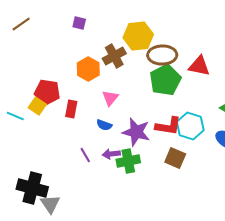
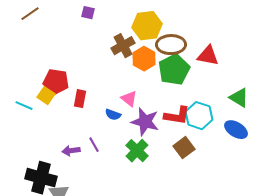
orange hexagon: (88, 69) -> (144, 59), moved
pink triangle: (110, 98) -> (129, 99), moved, turned -30
purple arrow: (111, 154) -> (71, 151), moved
brown square: (175, 158) -> (184, 148), turned 30
green cross: (128, 161) -> (137, 151), turned -35

